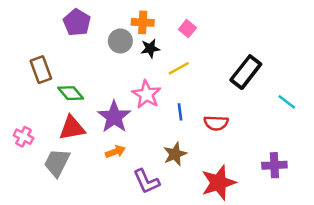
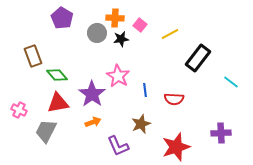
pink square: (187, 29) -> (140, 25), moved
yellow line: (179, 68) -> (170, 34), moved

